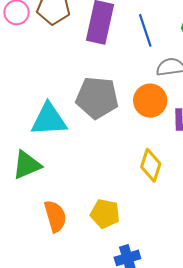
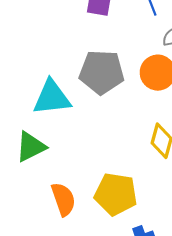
yellow pentagon: (105, 214) -> (116, 194), size x1.4

